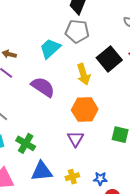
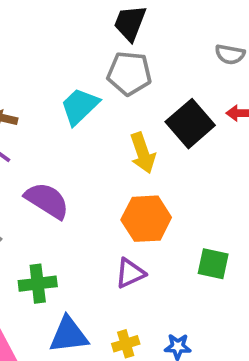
purple semicircle: (43, 87) -> (47, 200), moved
purple triangle: (75, 139) -> (130, 273), turned 36
green cross: (26, 143) -> (38, 284), turned -36

